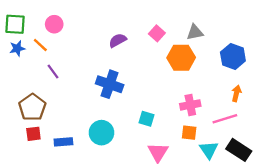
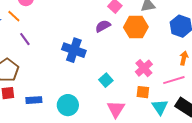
purple semicircle: (118, 40) -> (103, 26), moved
pink cross: (190, 105) -> (144, 68), turned -30
cyan square: (146, 119) -> (106, 80), turned 32
cyan circle: (101, 133) -> (68, 105), moved

